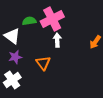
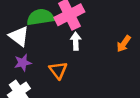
green semicircle: (29, 21) -> (40, 17), size x1.5

